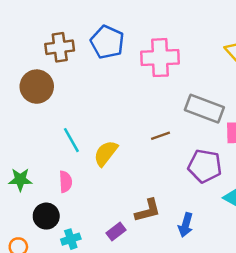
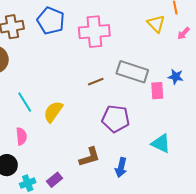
brown line: (161, 136) -> (96, 82), moved
purple pentagon: (205, 166) -> (116, 119), moved
purple rectangle: (116, 231) -> (55, 180), moved

